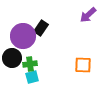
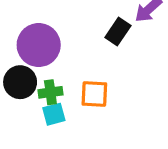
black rectangle: (41, 28) -> (118, 32), moved
orange square: (83, 65) -> (94, 94), moved

